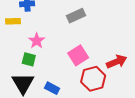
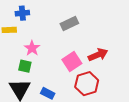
red arrow: (117, 62) -> (98, 55), moved

